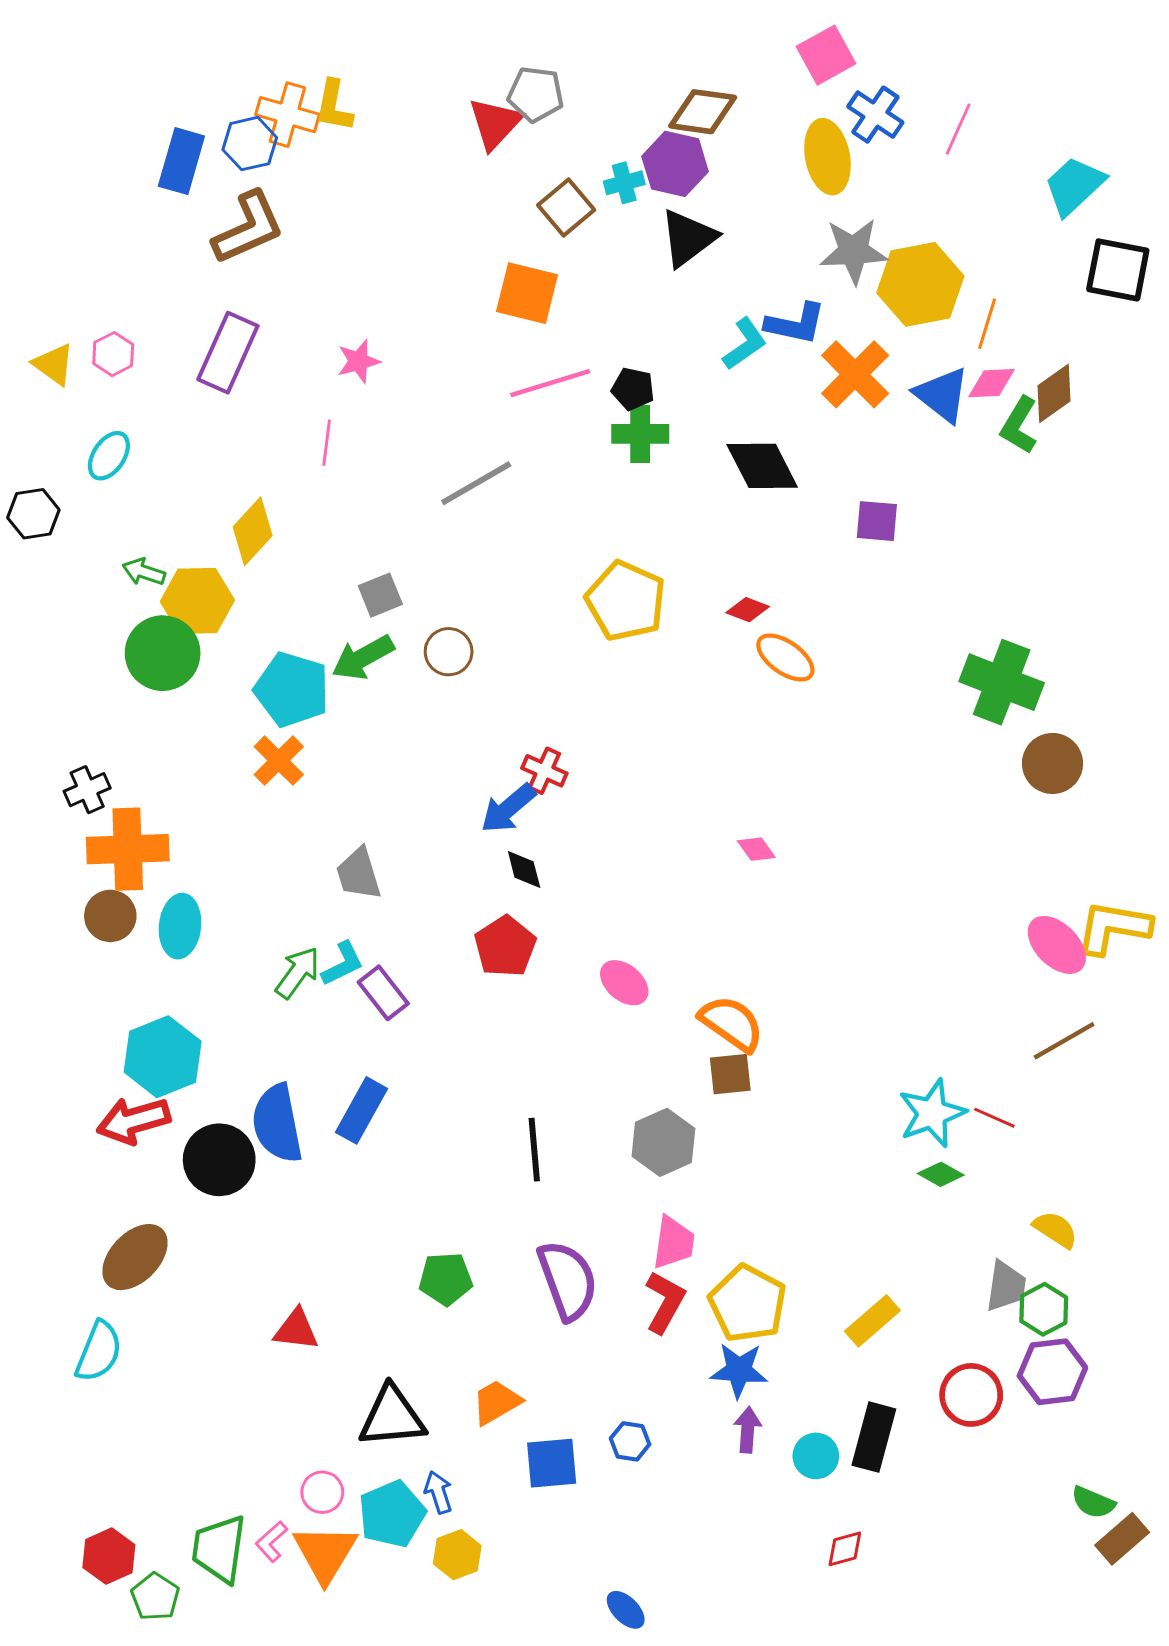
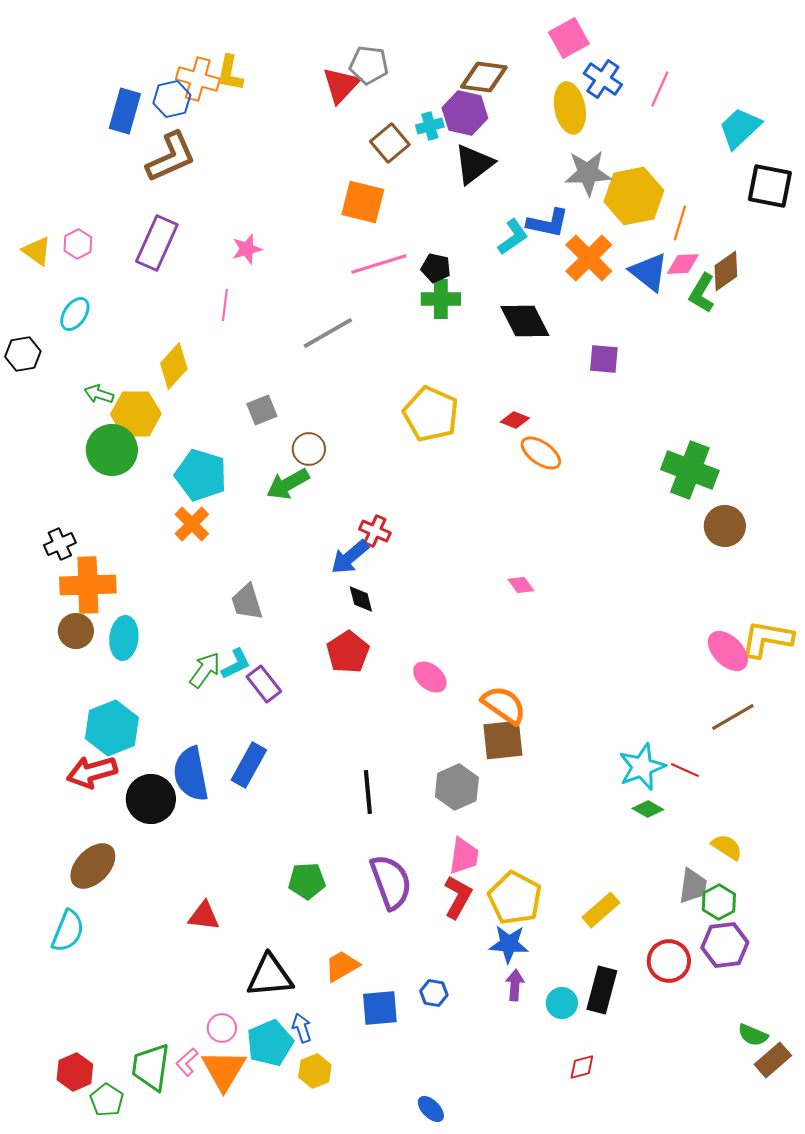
green arrow: (363, 658) -> (288, 484), moved
brown square: (730, 1074) -> (503, 740), size x1.4

